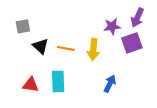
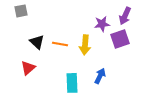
gray square: (23, 26) -> (21, 11), moved
cyan rectangle: (58, 81) -> (72, 83), moved
red triangle: (31, 85) -> (28, 68), moved, turned -49

